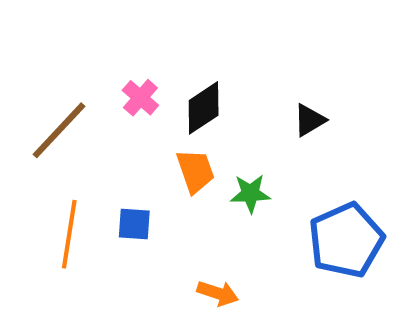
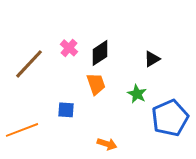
green star: (250, 193) -> (137, 94), moved, turned 30
orange line: (69, 234) -> (22, 130), moved, turned 60

